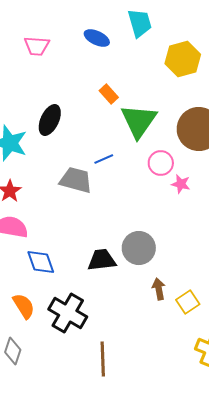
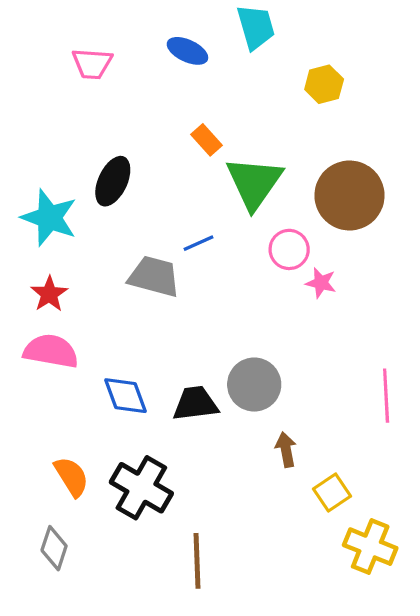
yellow hexagon: (183, 59) -> (324, 84), size x0.7
blue diamond: (41, 262) -> (126, 396), moved
yellow square: (188, 302) -> (332, 493), moved

